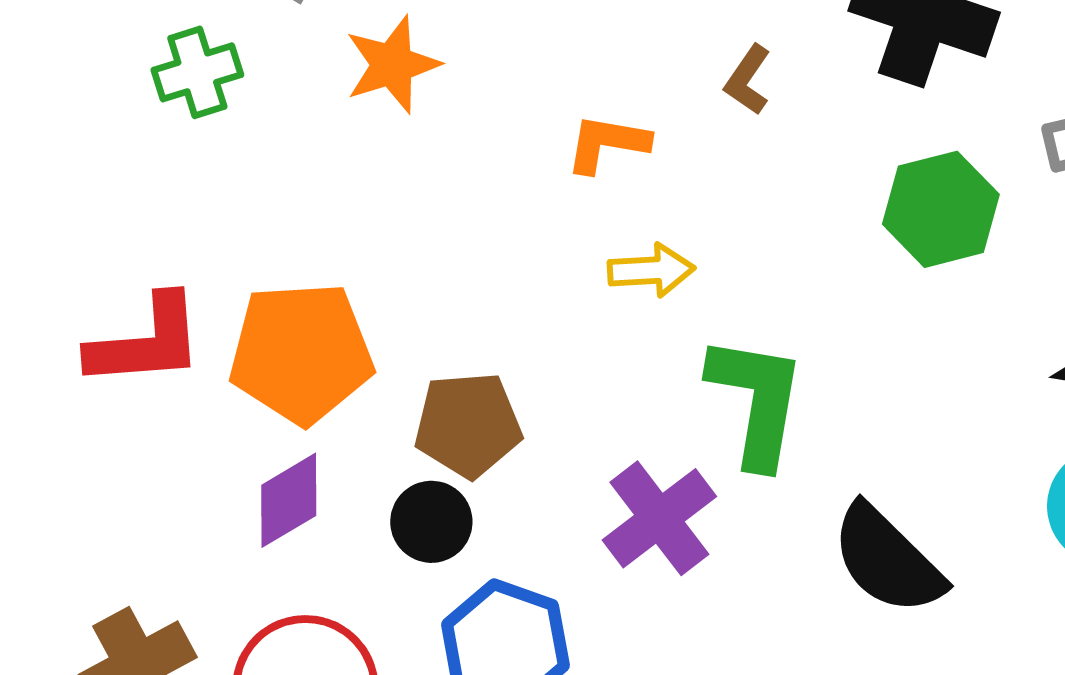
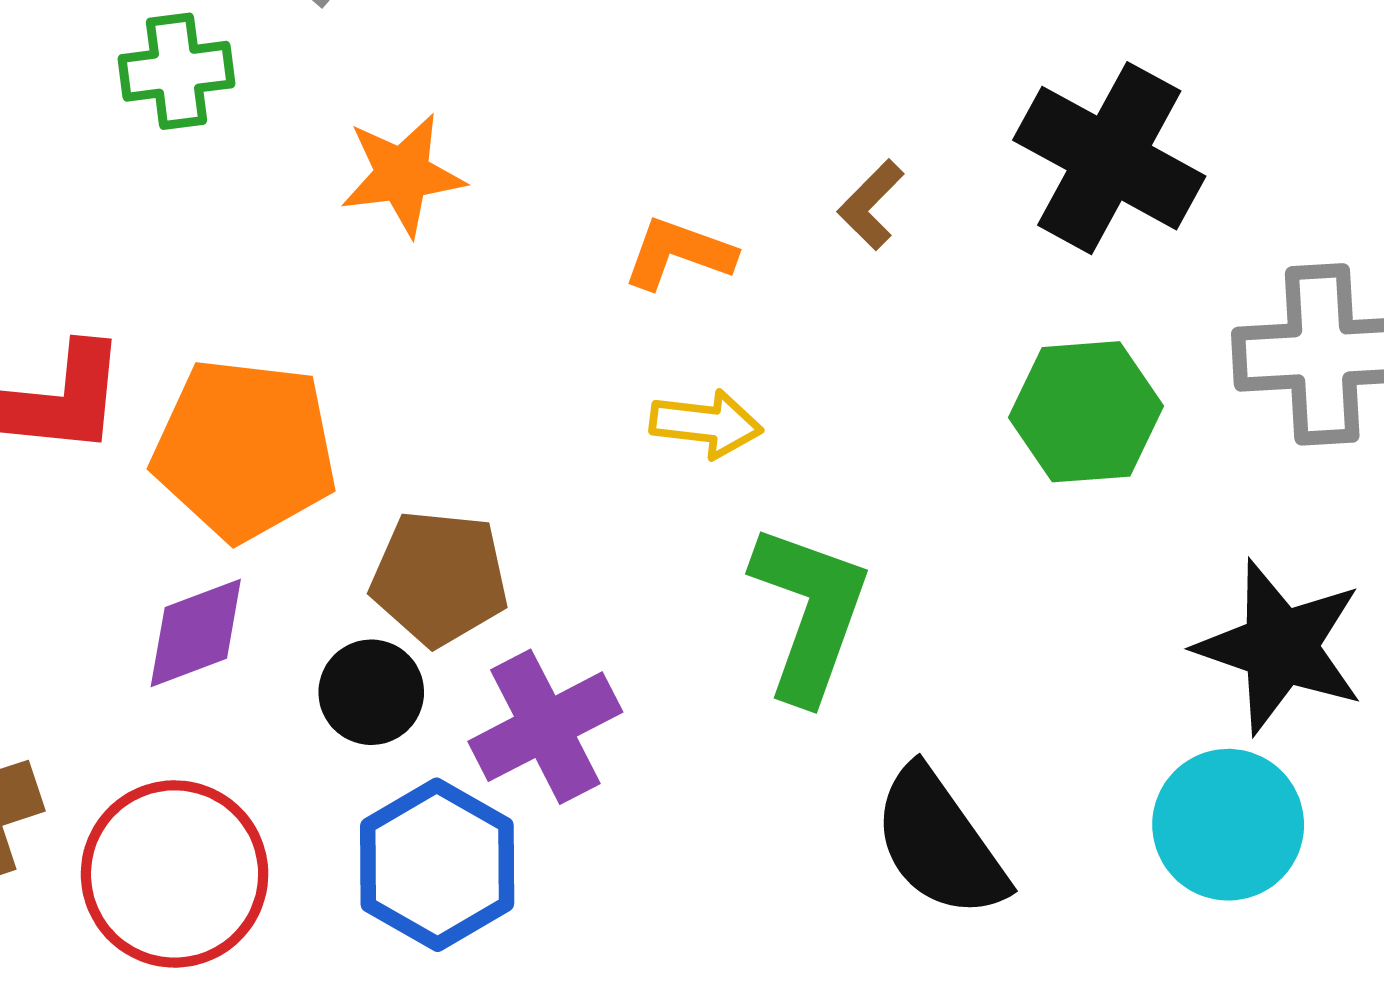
orange star: (392, 65) -> (402, 175), moved
purple cross: (659, 518) -> (545, 727), moved

